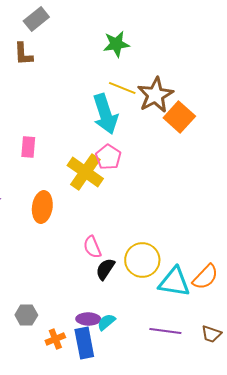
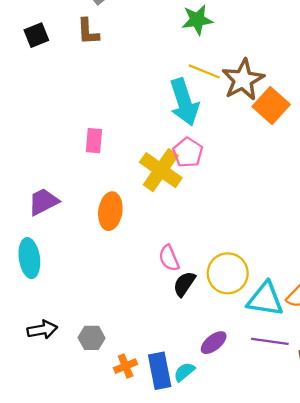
purple ellipse: (88, 319) -> (214, 343), moved, turned -40
cyan semicircle: (106, 322) -> (184, 372), moved
purple line: (165, 331) -> (270, 341), moved

